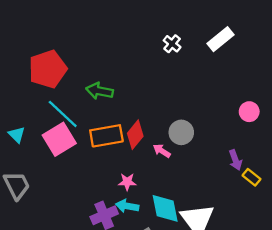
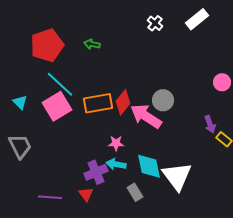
green arrow: (100, 91) -> (92, 44), moved, size x0.7
pink arrow: (162, 151) -> (146, 116), size x2.0

